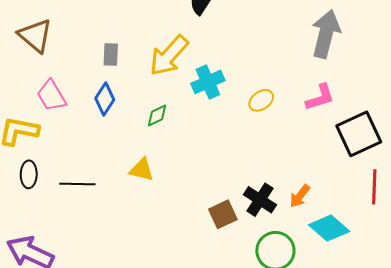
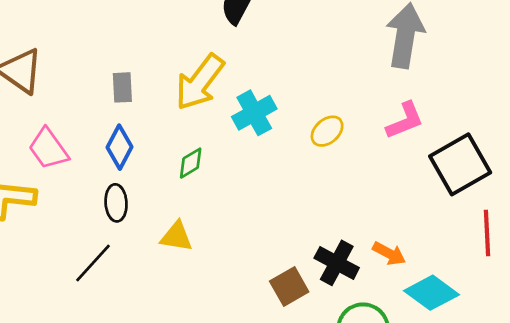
black ellipse: (29, 174) -> (116, 203), moved
black line: (77, 184) -> (93, 263), turned -44
orange arrow: (300, 196) -> (389, 253), turned -95

